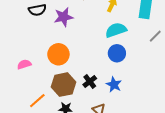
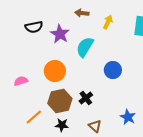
purple star: (64, 17) -> (60, 34), turned -30
cyan semicircle: (116, 30) -> (85, 47), moved, turned -40
blue star: (114, 85) -> (128, 117), moved

